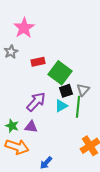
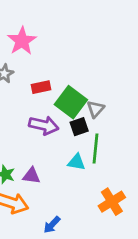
gray triangle: (83, 90) -> (95, 109), moved
purple arrow: (36, 102) -> (44, 125), moved, turned 60
cyan triangle: (61, 106) -> (76, 162), moved, turned 40

